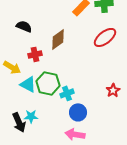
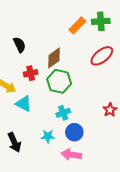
black semicircle: (24, 26) -> (19, 45), turned 42
green hexagon: (48, 83) -> (59, 81), moved
cyan star: (31, 116) -> (48, 136), moved

